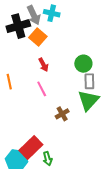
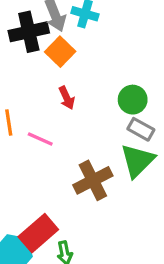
gray rectangle: (89, 81) -> (141, 129), turned -63
pink line: (42, 89) -> (40, 139), moved, turned -42
brown cross: (62, 114) -> (93, 180), size x1.6

